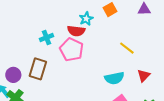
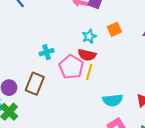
red semicircle: (76, 31) -> (87, 55), moved
yellow line: (127, 48) -> (89, 72), moved, turned 63

